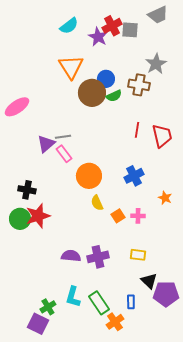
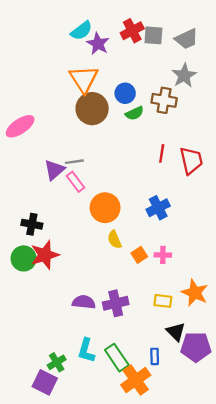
gray trapezoid: (158, 15) -> (186, 39), moved
purple star: (98, 37) -> (98, 44), moved
brown circle: (92, 93) -> (92, 109), moved
orange star: (165, 198) -> (195, 293), moved, size x1.6
orange cross: (115, 322) -> (136, 380), size x1.4

